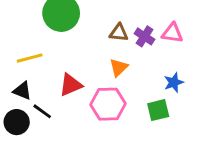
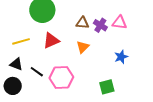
red triangle: (71, 85) -> (51, 41), moved
pink hexagon: (108, 104) -> (61, 77), moved
green square: (158, 110) -> (107, 87), moved
black line: (42, 111) -> (37, 72), moved

